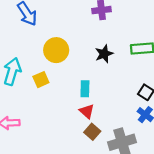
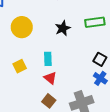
yellow square: (41, 80) -> (20, 66), moved
brown square: (92, 132) -> (49, 101), moved

